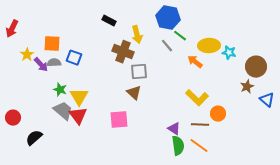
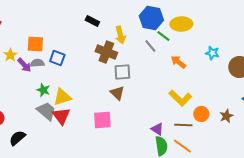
yellow ellipse: (209, 46) -> (181, 24), moved
brown star: (247, 87) -> (226, 116), moved
yellow triangle: (79, 97) -> (62, 97), turned 42

